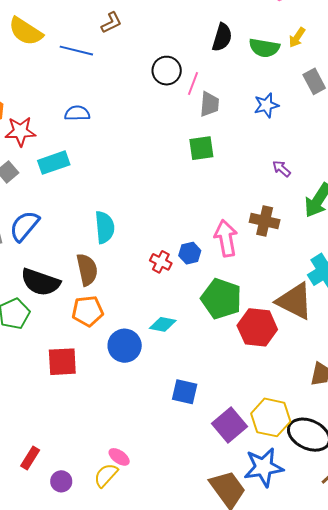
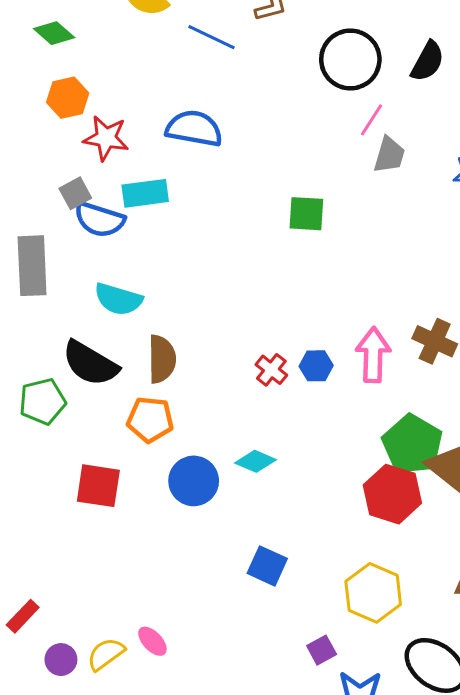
black circle: (167, 71) -> (350, 59), moved, size x1.4
blue semicircle: (77, 113) -> (194, 129), size x1.5
green square: (201, 148) -> (306, 214), moved
blue semicircle: (24, 226) -> (99, 220), moved, turned -124
cyan semicircle: (105, 227) -> (118, 299), moved, turned 100
green pentagon: (221, 299) -> (412, 444), moved
yellow hexagon: (271, 417) -> (373, 593), moved
purple square: (229, 425) -> (322, 650), moved, size x0.6
yellow semicircle: (106, 475) -> (106, 654), moved

